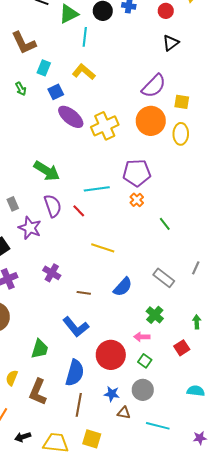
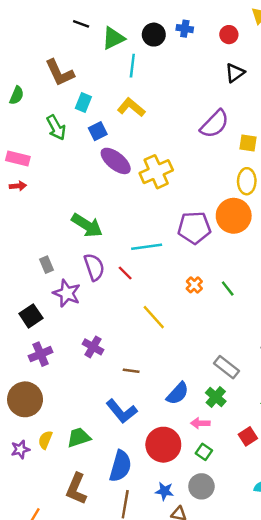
green arrow: (21, 89) -> (56, 128), size x1.5
orange circle: (151, 121) -> (234, 216), moved
orange cross: (137, 200) -> (194, 285), moved
yellow line: (103, 248) -> (154, 317), turned 30
gray rectangle: (164, 278) -> (226, 367), moved
blue semicircle: (123, 287) -> (178, 393), moved
green trapezoid: (40, 349) -> (79, 438), turned -125
yellow semicircle: (12, 378) -> (45, 440), moved

